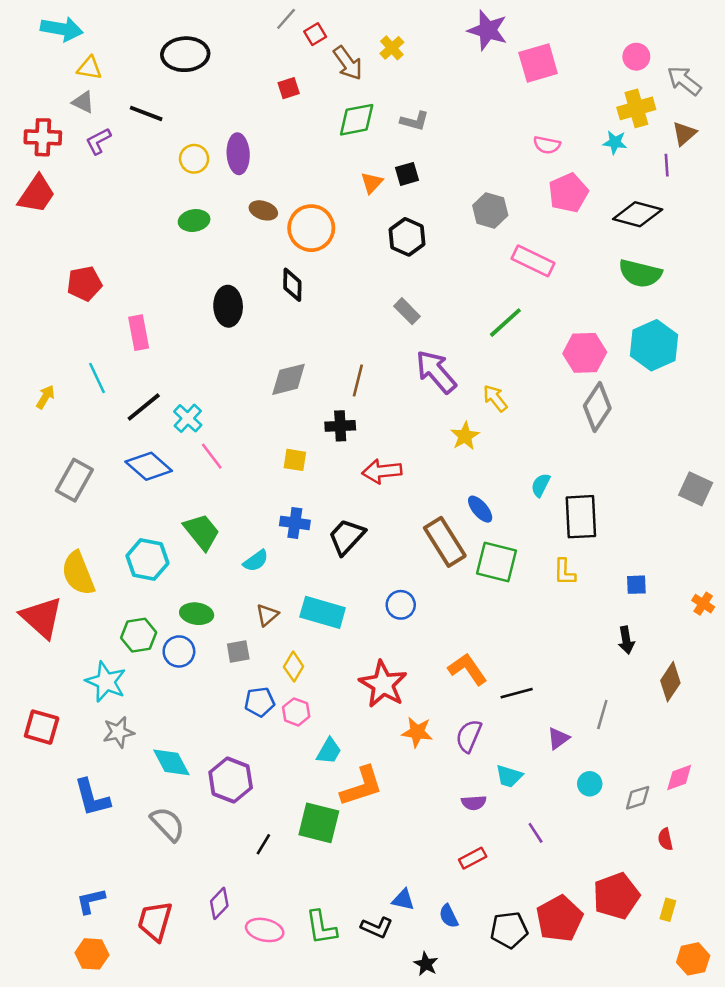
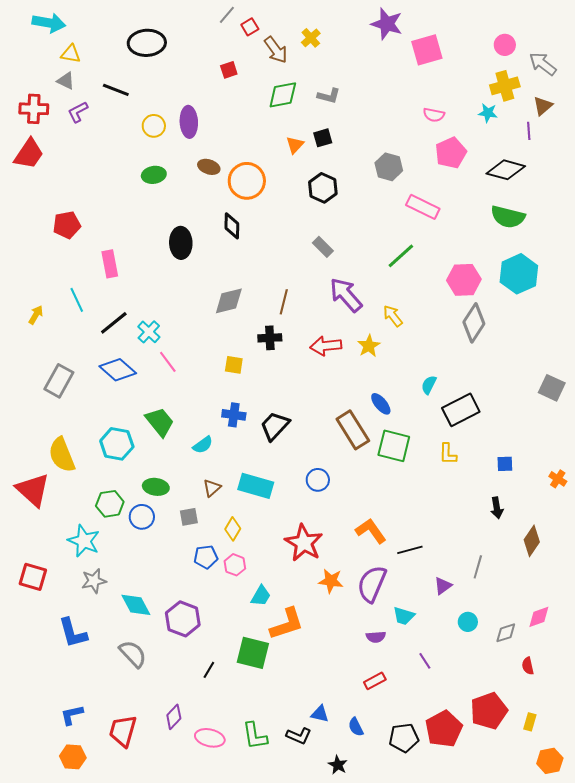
red arrow: (382, 471) -> (326, 346), moved
black rectangle: (581, 517) -> (461, 410), turned 66
purple semicircle: (469, 736) -> (372, 584), size x1.4

